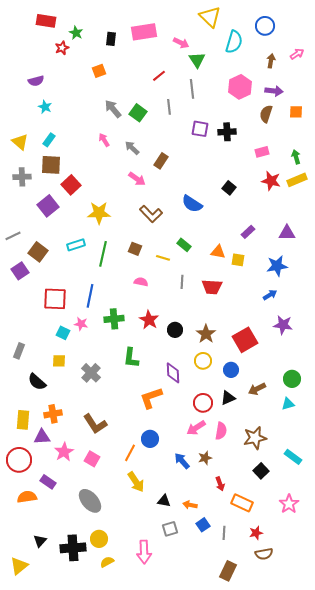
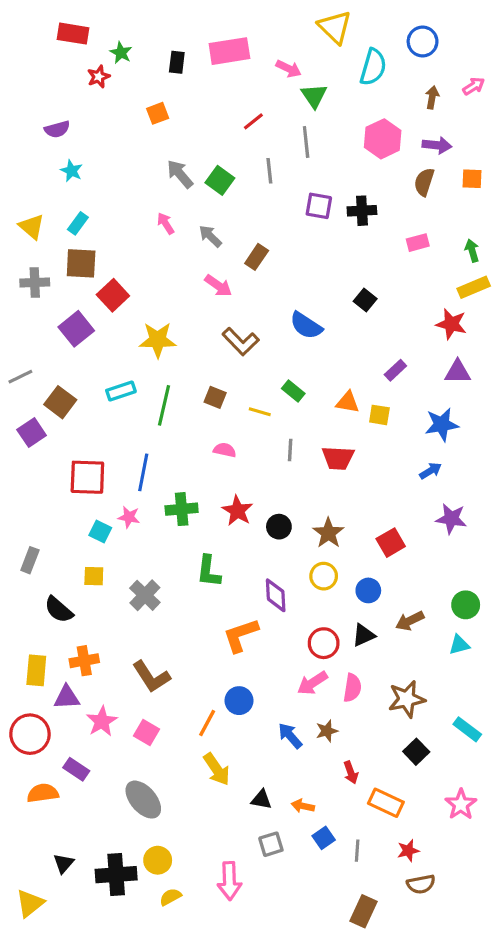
red star: (271, 181) -> (451, 324), moved
red square: (245, 340) -> (391, 543), size x0.7

